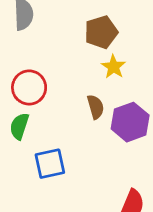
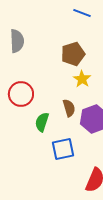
green semicircle: (19, 126) -> (42, 122), moved
blue square: (50, 164) -> (63, 149), moved

